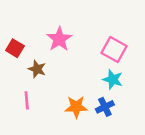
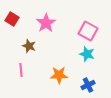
red square: (15, 48) -> (12, 19), moved
blue cross: (105, 107) -> (88, 85), moved

